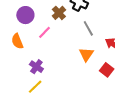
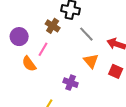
orange semicircle: (17, 41) -> (29, 64), moved
purple cross: (36, 67) -> (71, 83), moved

